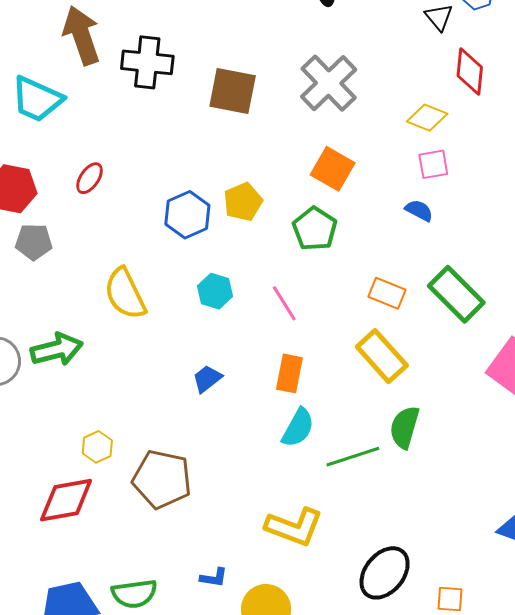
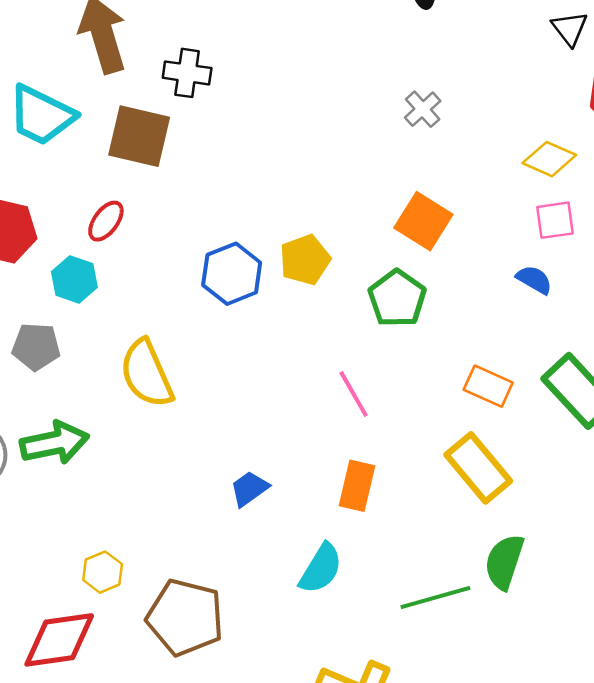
black cross: (147, 62) -> (187, 73), size x0.7
gray cross: (329, 83) -> (423, 109), size x0.5
brown square: (233, 91) -> (139, 136), moved
gray pentagon: (34, 242) -> (36, 347), moved
cyan hexagon: (215, 291) -> (74, 279), moved
cyan semicircle: (298, 428) -> (321, 568), moved

